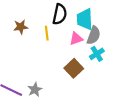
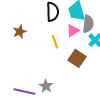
yellow line: (47, 33) -> (55, 42), moved

